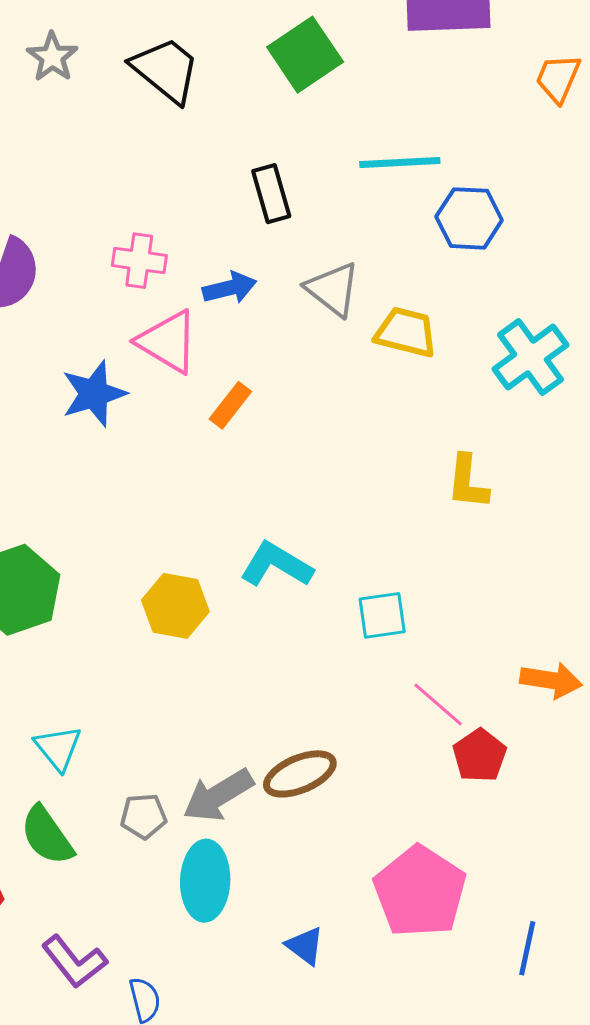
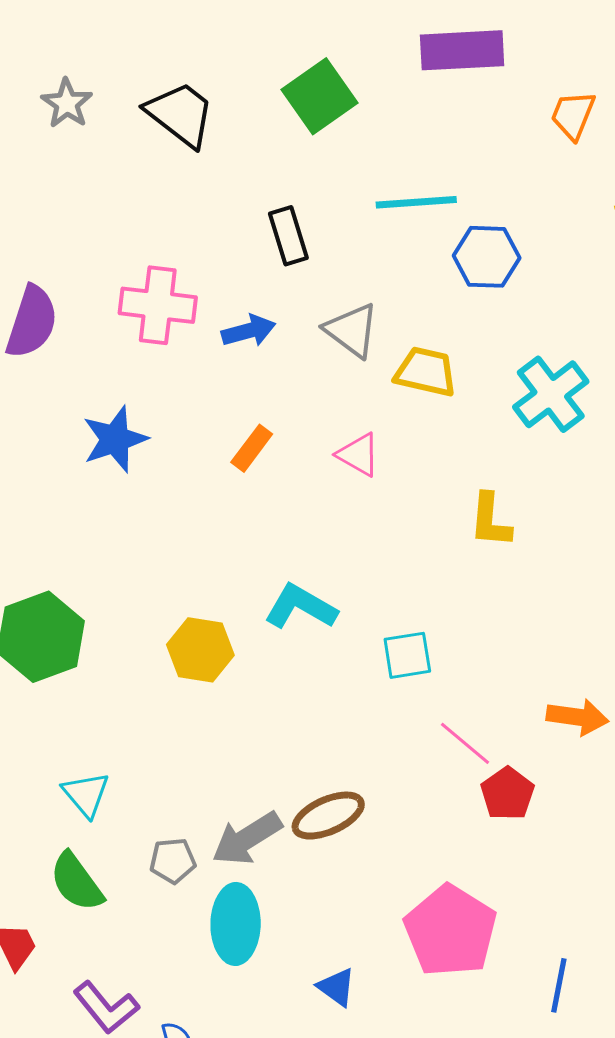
pink cross: (139, 261) -> (158, 305), size x1.4
pink triangle: (168, 342) -> (358, 455), moved, size x0.7

